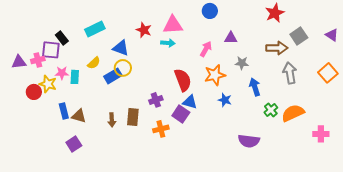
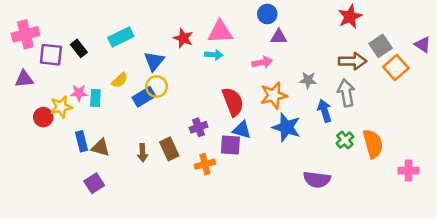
purple triangle: (231, 38) -> (279, 37), moved
blue triangle: (121, 48) -> (154, 61), turned 48
pink arrow: (206, 49) -> (262, 62), turned 49
purple square: (51, 50) -> (51, 55), moved
pink cross: (38, 60) -> (25, 34), moved, size x1.5
gray arrow: (290, 73) -> (346, 93), moved
orange square: (328, 73) -> (396, 67), moved
yellow star: (48, 84) -> (61, 107), turned -30
blue star: (225, 100) -> (286, 127), size x1.6
orange semicircle: (293, 113) -> (373, 144), turned 100
purple square: (181, 114) -> (230, 145), turned -30
brown rectangle: (133, 117) -> (169, 149), turned -30

